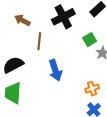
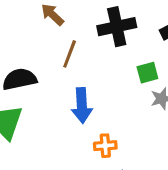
orange cross: (92, 89) -> (105, 146), moved

